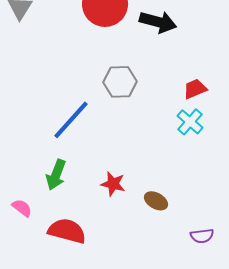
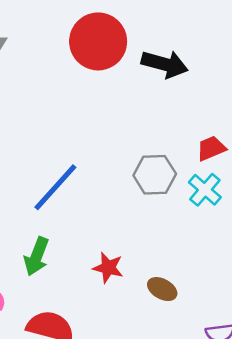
gray hexagon: (120, 82) -> (155, 175), moved

